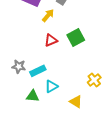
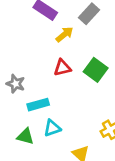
green square: (76, 38) -> (96, 70), turned -36
gray star: (19, 66) -> (16, 84), moved

